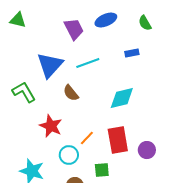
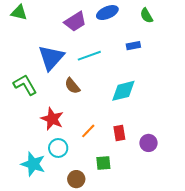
purple trapezoid: (74, 29) -> (75, 22), turned 85
red rectangle: (118, 140) -> (119, 133), size x0.6
cyan circle: (69, 155) -> (58, 148), moved

